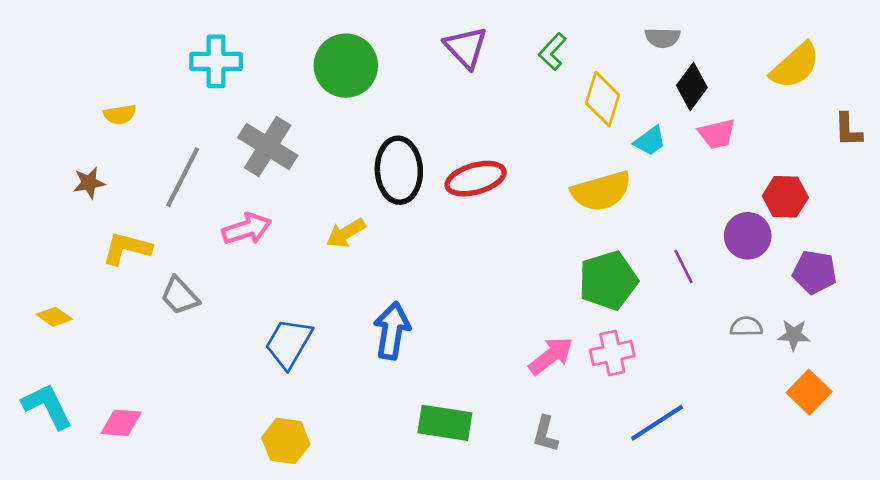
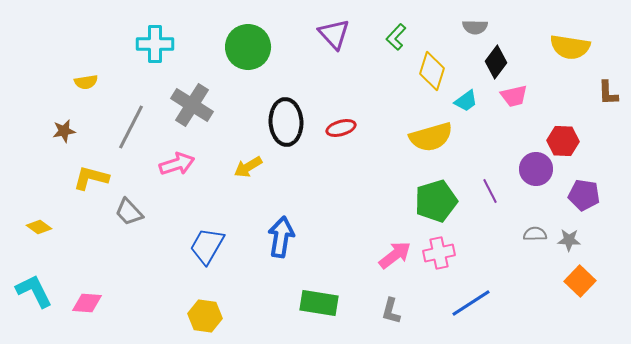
yellow semicircle: (795, 66) -> (570, 47), turned 51
red ellipse: (476, 179) -> (341, 128), size x0.7

